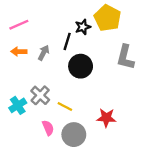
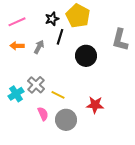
yellow pentagon: (107, 18) -> (78, 16), moved
black star: (83, 27) -> (52, 19), moved
gray L-shape: (125, 57) -> (120, 40), moved
black circle: (81, 66) -> (86, 56), moved

